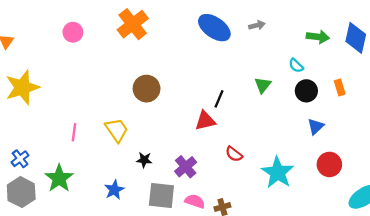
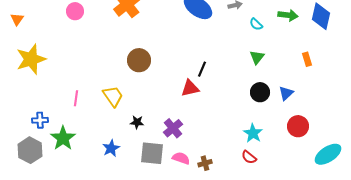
cyan semicircle: (296, 66) -> (256, 24), moved
green triangle: (263, 85) -> (257, 57), moved
black circle: (306, 91) -> (260, 92), moved
red semicircle: (234, 154) -> (249, 157), moved
blue cross: (20, 159) -> (40, 120), moved, turned 35
cyan star: (278, 173) -> (253, 133), size x0.7

